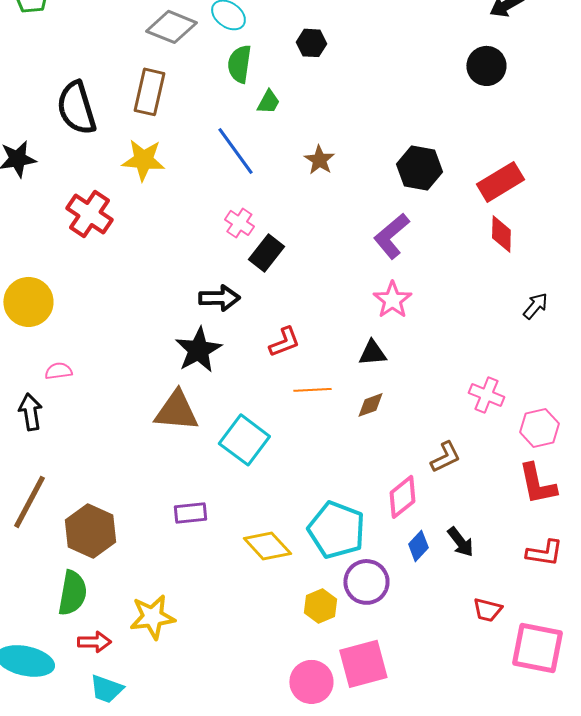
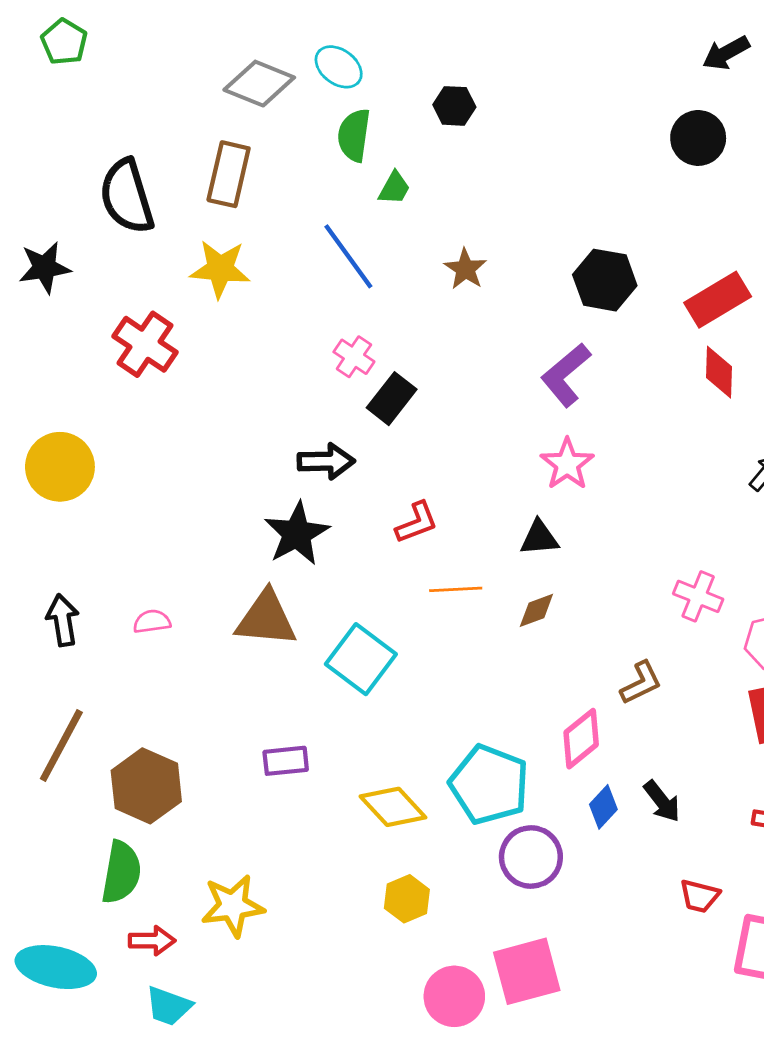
pink semicircle: (58, 371) -> (152, 621), moved
yellow hexagon: (320, 606) -> (407, 899), moved

